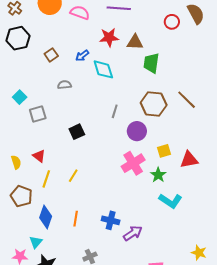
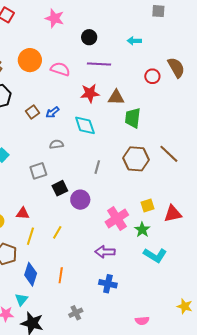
blue arrow: (82, 56) -> (53, 112), moved
gray semicircle: (64, 85) -> (57, 144), moved
gray square: (38, 114) -> (38, 171), moved
purple circle: (137, 131) -> (80, 200), moved
red triangle: (39, 156) -> (23, 213), turned -32
blue cross: (111, 220) -> (108, 284), moved
purple arrow: (133, 233) -> (105, 252), moved, turned -144

